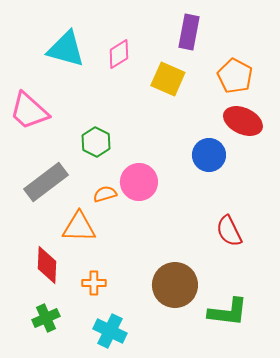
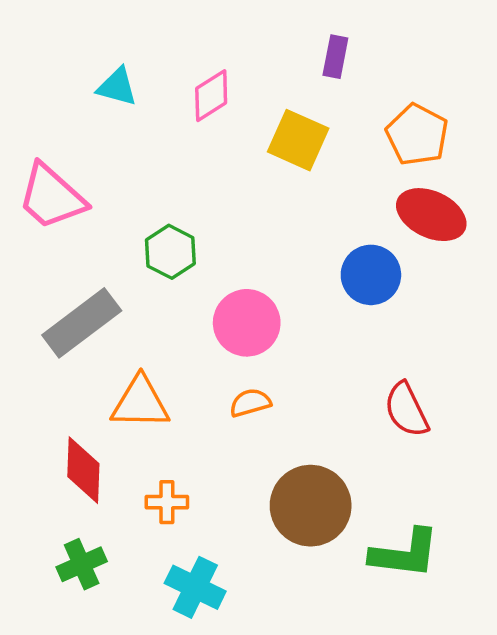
purple rectangle: (189, 32) -> (335, 57), size x0.7
cyan triangle: (66, 49) -> (117, 87), size x0.6
orange semicircle: (105, 194) -> (250, 403), moved

